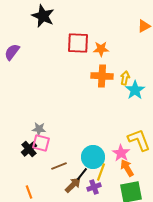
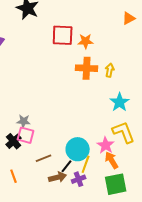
cyan star: (135, 90) -> (120, 102), moved
brown arrow: (73, 185) -> (58, 177), turned 30
orange line: (29, 192) -> (14, 176), moved

